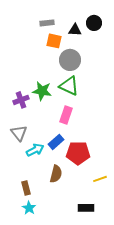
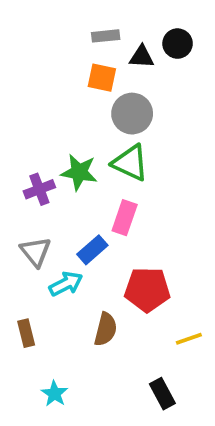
gray rectangle: (47, 23) -> (106, 36), moved
blue rectangle: (56, 142) -> (92, 250), moved
brown rectangle: (26, 188) -> (26, 333), moved
black rectangle: (86, 208) -> (162, 394), turned 63

